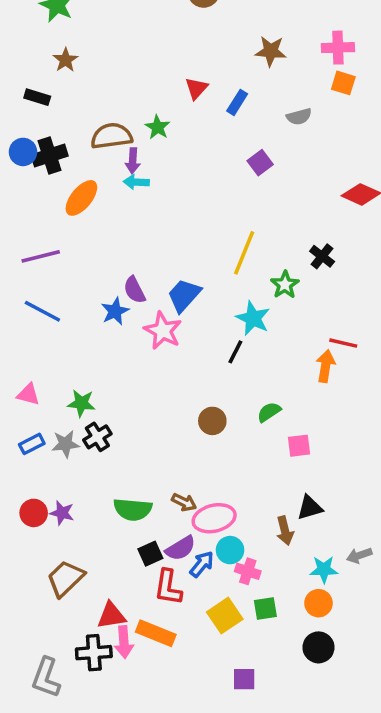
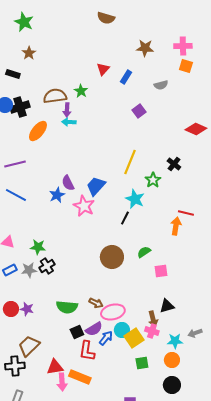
brown circle: (212, 421) -> (112, 257), size x1.5
pink cross: (248, 571) -> (152, 331), moved
yellow square: (225, 616) -> (134, 338), moved
black cross: (94, 653) -> (15, 366), moved

